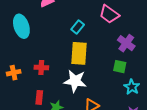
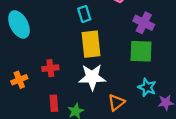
cyan rectangle: (78, 27) -> (84, 14), turned -48
green square: (120, 67) -> (141, 51), size x1.5
cyan star: (132, 87) -> (147, 87), moved

